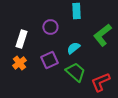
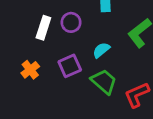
white rectangle: (21, 39) -> (43, 28), moved

